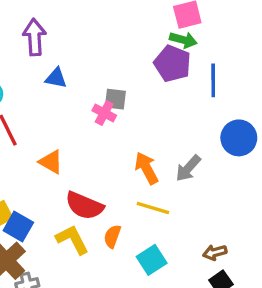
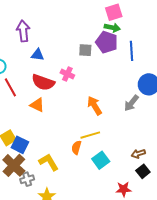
gray square: (115, 99) -> (85, 50), moved
gray arrow: (188, 168) -> (131, 103), moved
red semicircle: (84, 206) -> (43, 82), moved
yellow line: (153, 208) -> (90, 135), moved, turned -30
yellow L-shape: (72, 240) -> (49, 162), moved

